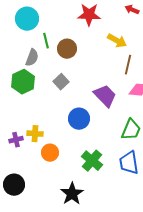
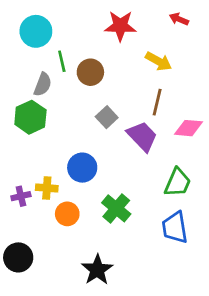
brown line: (128, 65) -> (157, 102), moved
gray square: (61, 82) -> (107, 117), moved
blue circle: (79, 119) -> (82, 168), moved
green cross: (92, 161) -> (116, 208), moved

